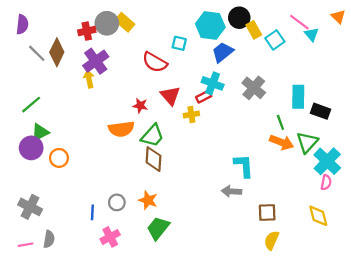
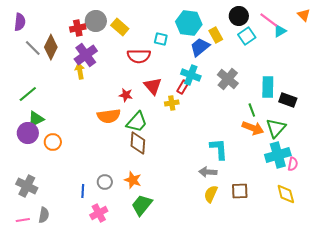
black circle: (239, 18) -> (239, 16), moved
yellow rectangle: (125, 22) -> (120, 27), moved
yellow rectangle: (254, 30) -> (216, 35), moved
cyan triangle: (312, 34) -> (280, 31), turned 40
red semicircle: (155, 62) -> (139, 56), turned -30
red rectangle: (204, 97) -> (183, 87), turned -32
cyan cross: (327, 161) -> (278, 155), moved, turned 30
yellow semicircle: (272, 240) -> (211, 194), moved

